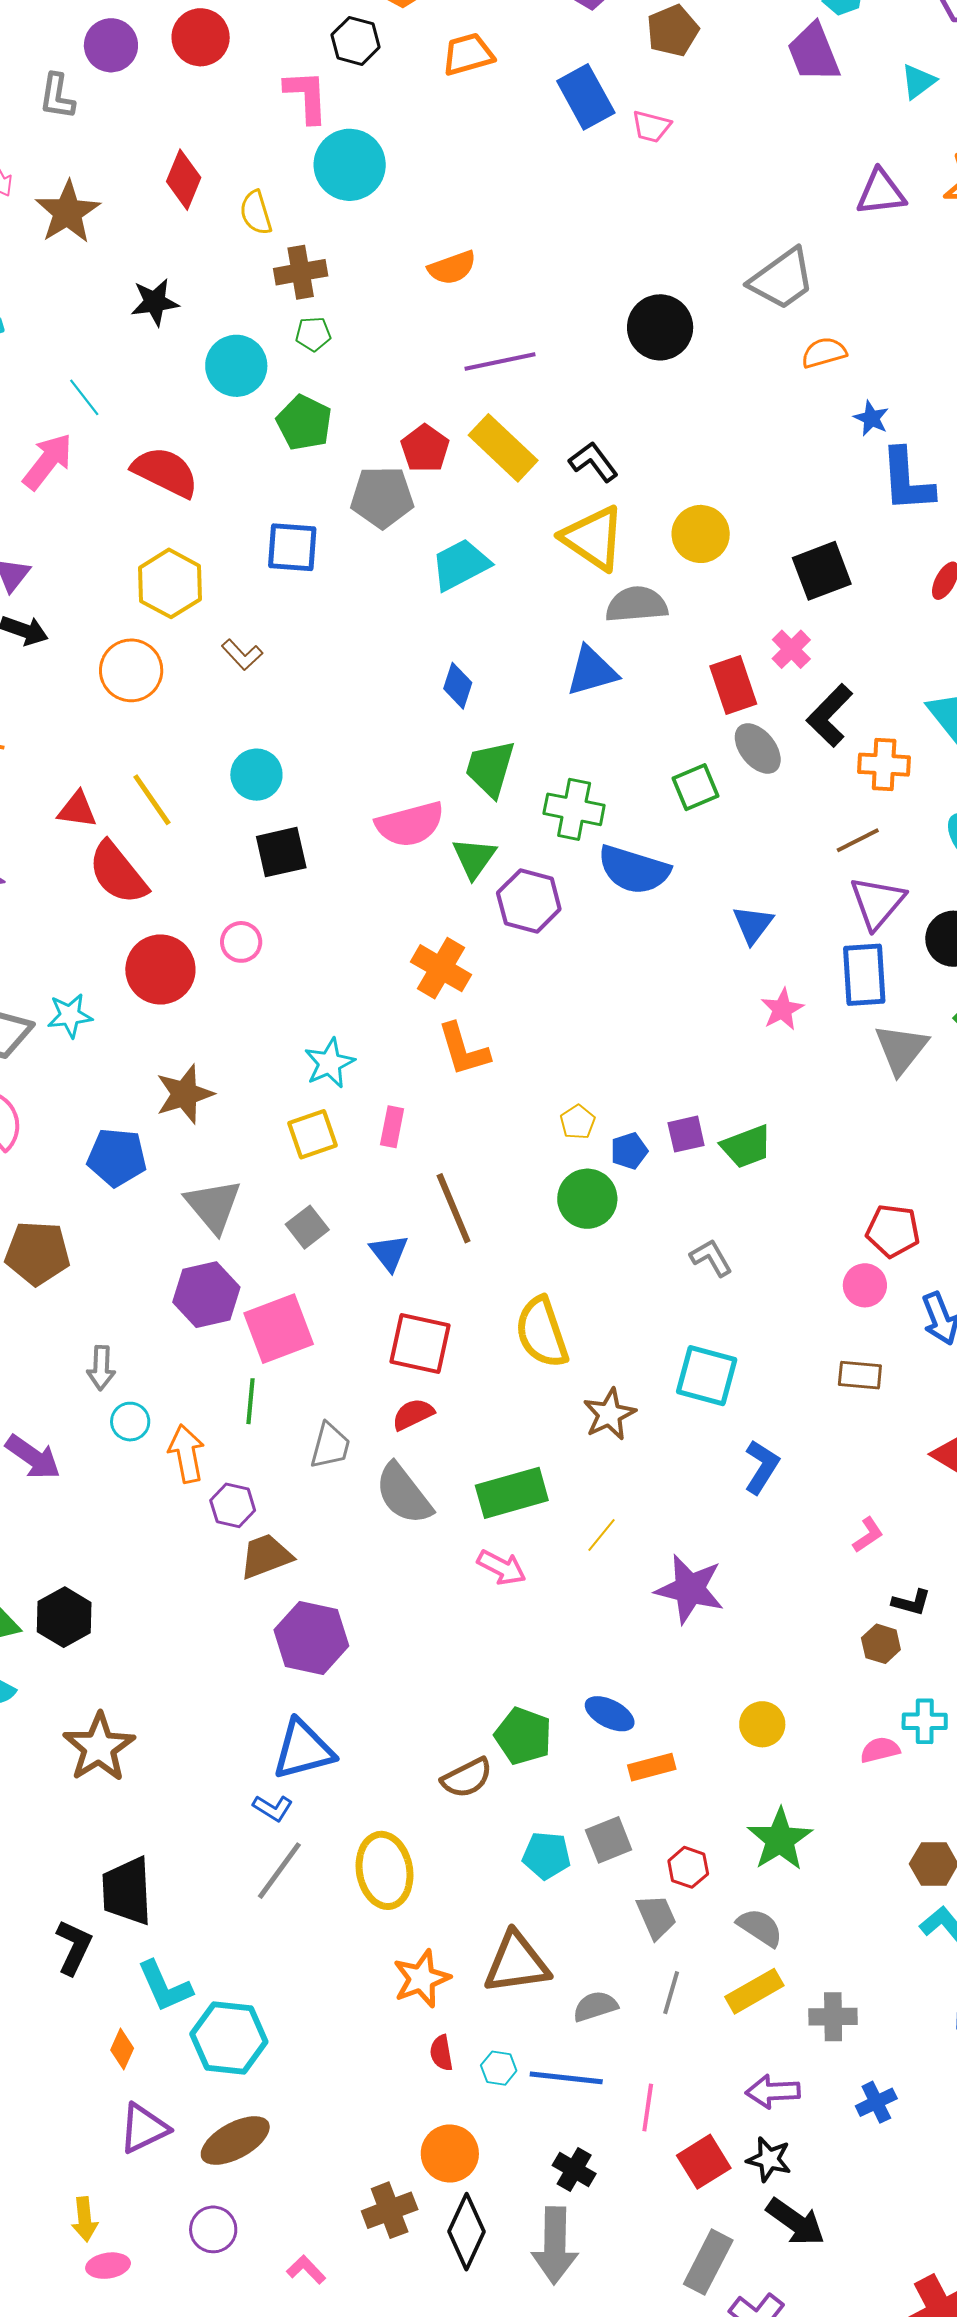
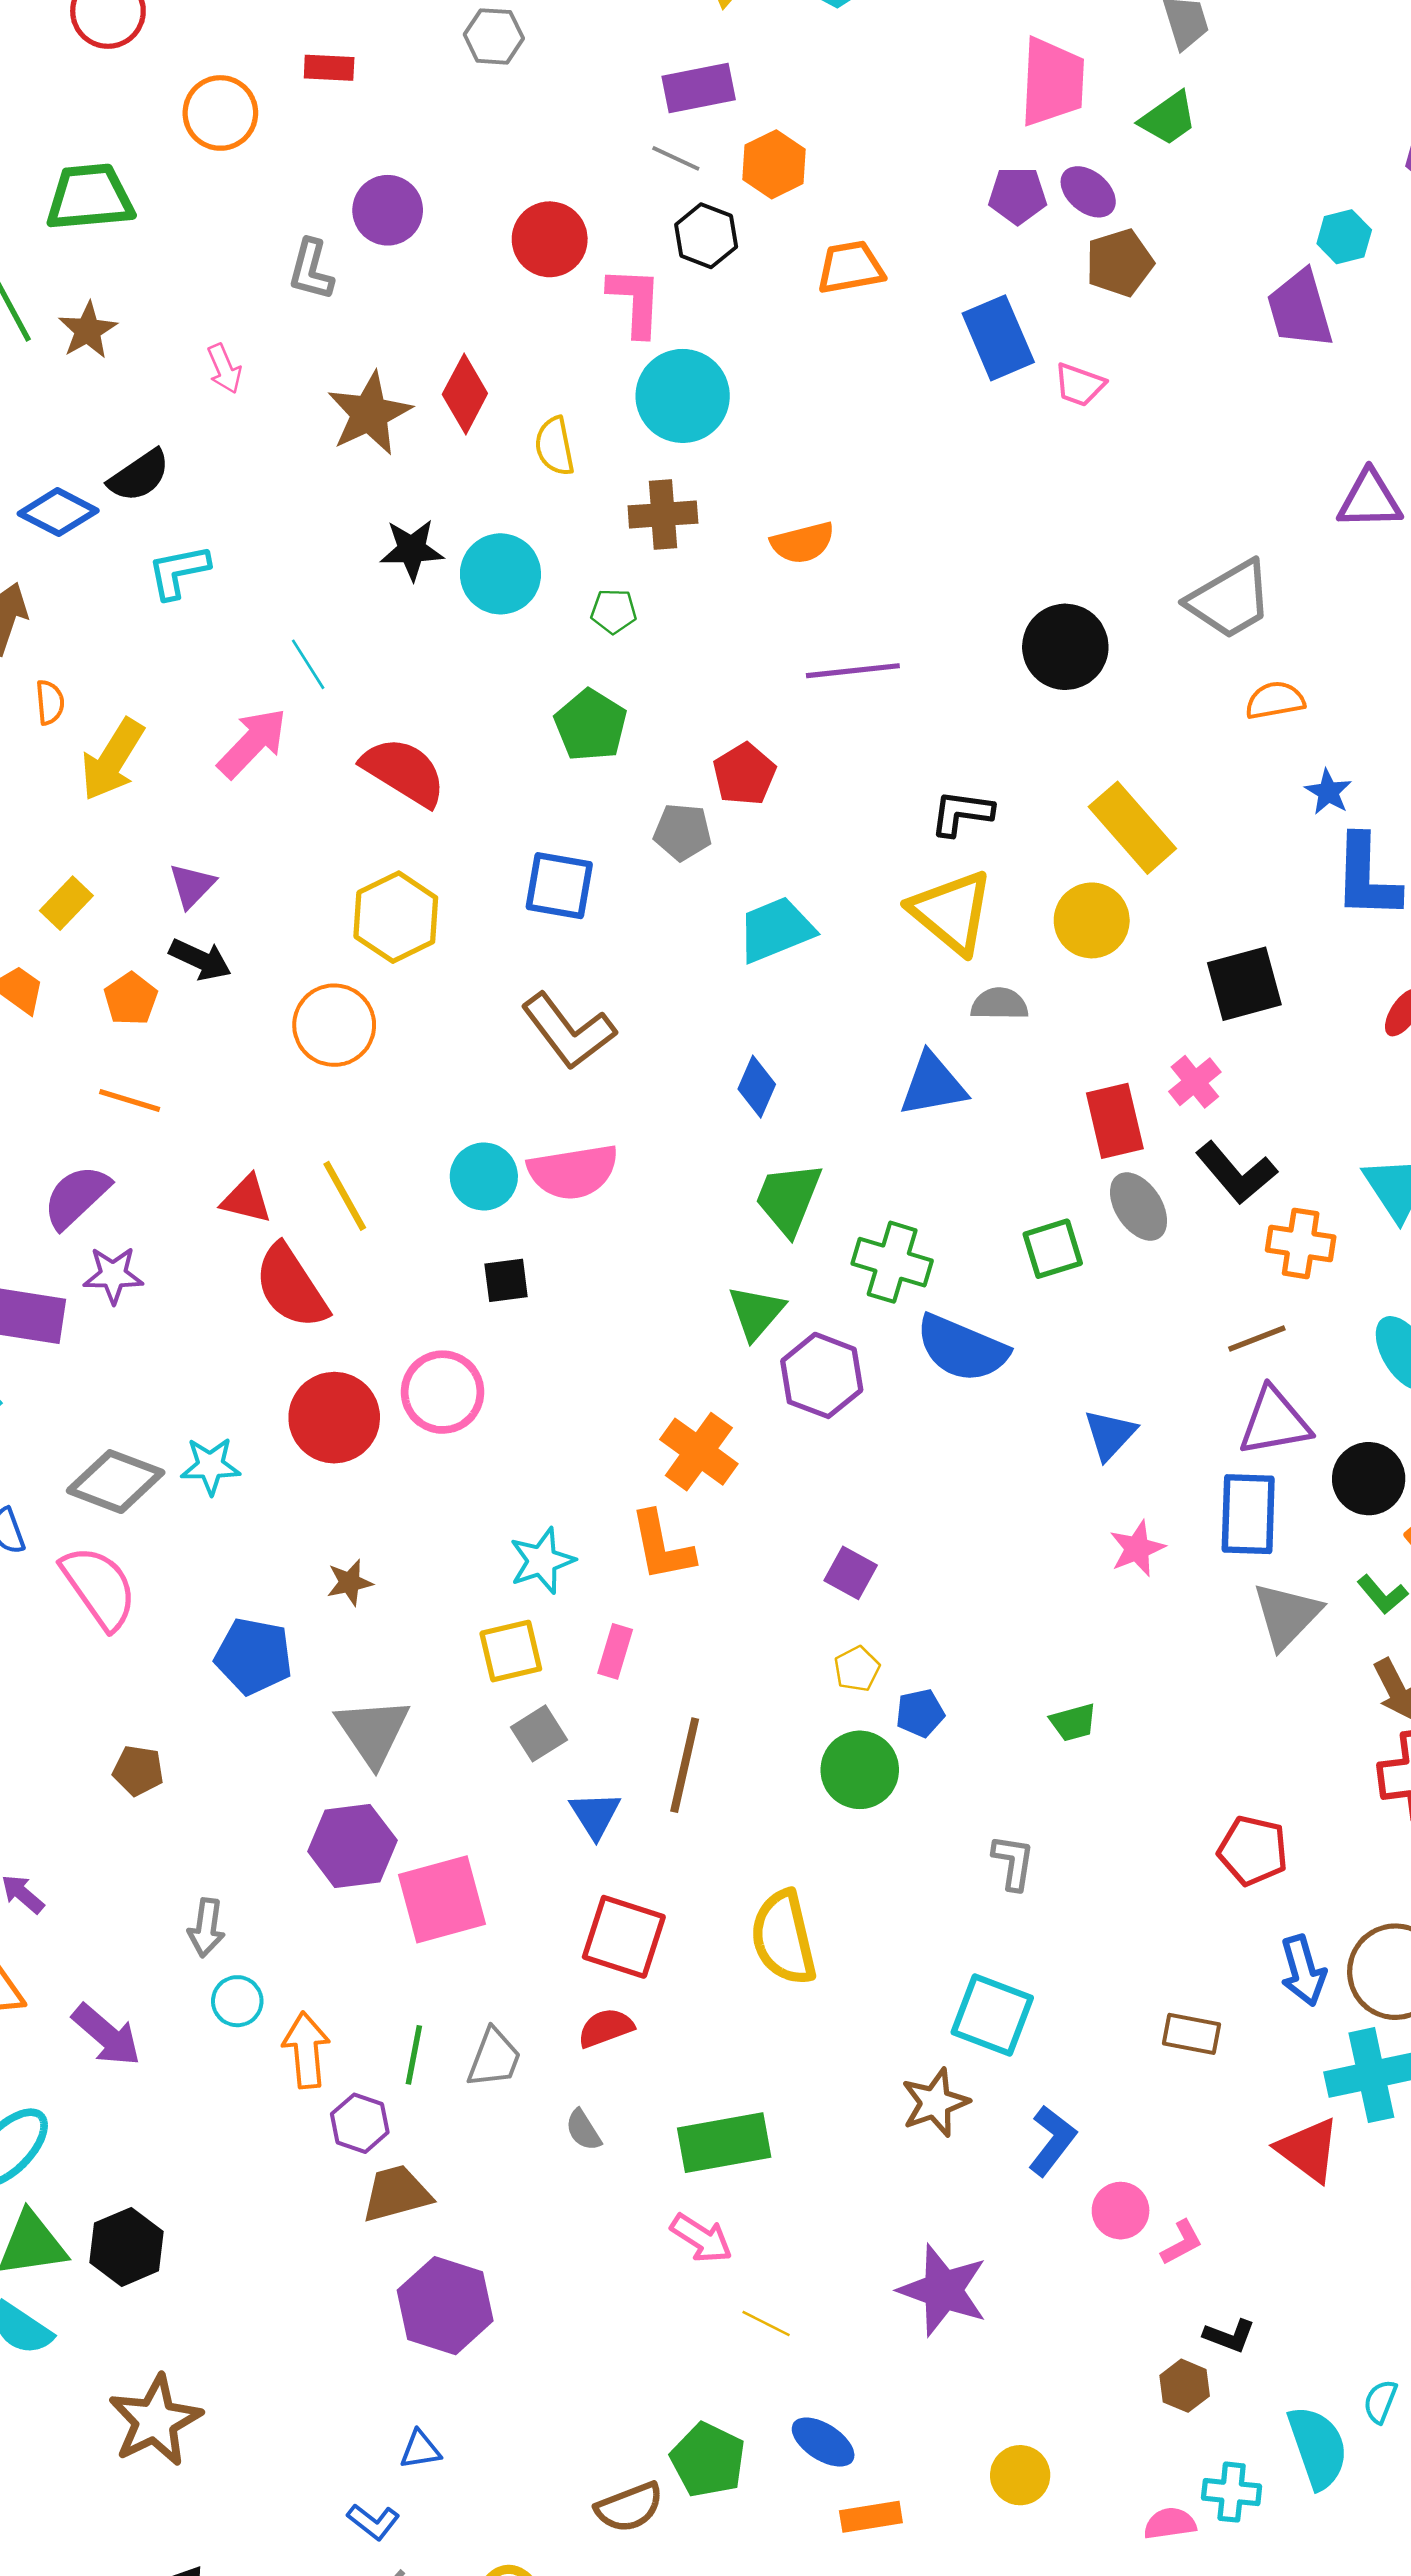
red circle: (201, 37) -> (550, 239), moved
brown star: (68, 212) -> (369, 414), moved
brown cross: (301, 272) -> (663, 514), moved
cyan circle: (236, 366) -> (500, 574), moved
yellow rectangle: (503, 448) -> (1132, 828), moved
black L-shape: (593, 462) -> (962, 813), turned -51
gray pentagon: (382, 497) -> (683, 832), size x0.7
gray semicircle: (637, 605) -> (999, 1004), size x0.7
brown L-shape: (242, 655) -> (568, 1031), moved, size x1.8
black L-shape: (830, 715) -> (1236, 1173), turned -90
pink semicircle: (410, 824) -> (573, 1172), moved
black square: (281, 852) -> (506, 1280), size x0.7
purple triangle: (877, 902) -> (1274, 1422), turned 34
pink circle: (241, 942) -> (443, 1392), size x1.5
orange L-shape: (463, 1050) -> (662, 1546), moved
brown star: (185, 1094) -> (350, 1583), size x0.6
purple square: (686, 1134) -> (851, 1573), moved, turned 36
green trapezoid: (746, 1146) -> (1073, 1722), size x0.7
brown line: (454, 1208) -> (685, 1765), turned 30
gray square: (307, 1227) -> (539, 1733), moved
brown pentagon: (37, 1253) -> (138, 1770), size x0.6
gray L-shape: (711, 1258) -> (1013, 1862), turned 33
pink circle: (865, 1285) -> (1121, 2211), moved
green line: (250, 1401) -> (414, 2055), moved
brown star: (609, 1414) -> (935, 2103), moved
gray semicircle: (404, 1494) -> (583, 2130), size x0.5
yellow line: (602, 1535) -> (766, 2324), moved, turned 72
blue triangle: (303, 1750) -> (420, 2450), size x0.5

